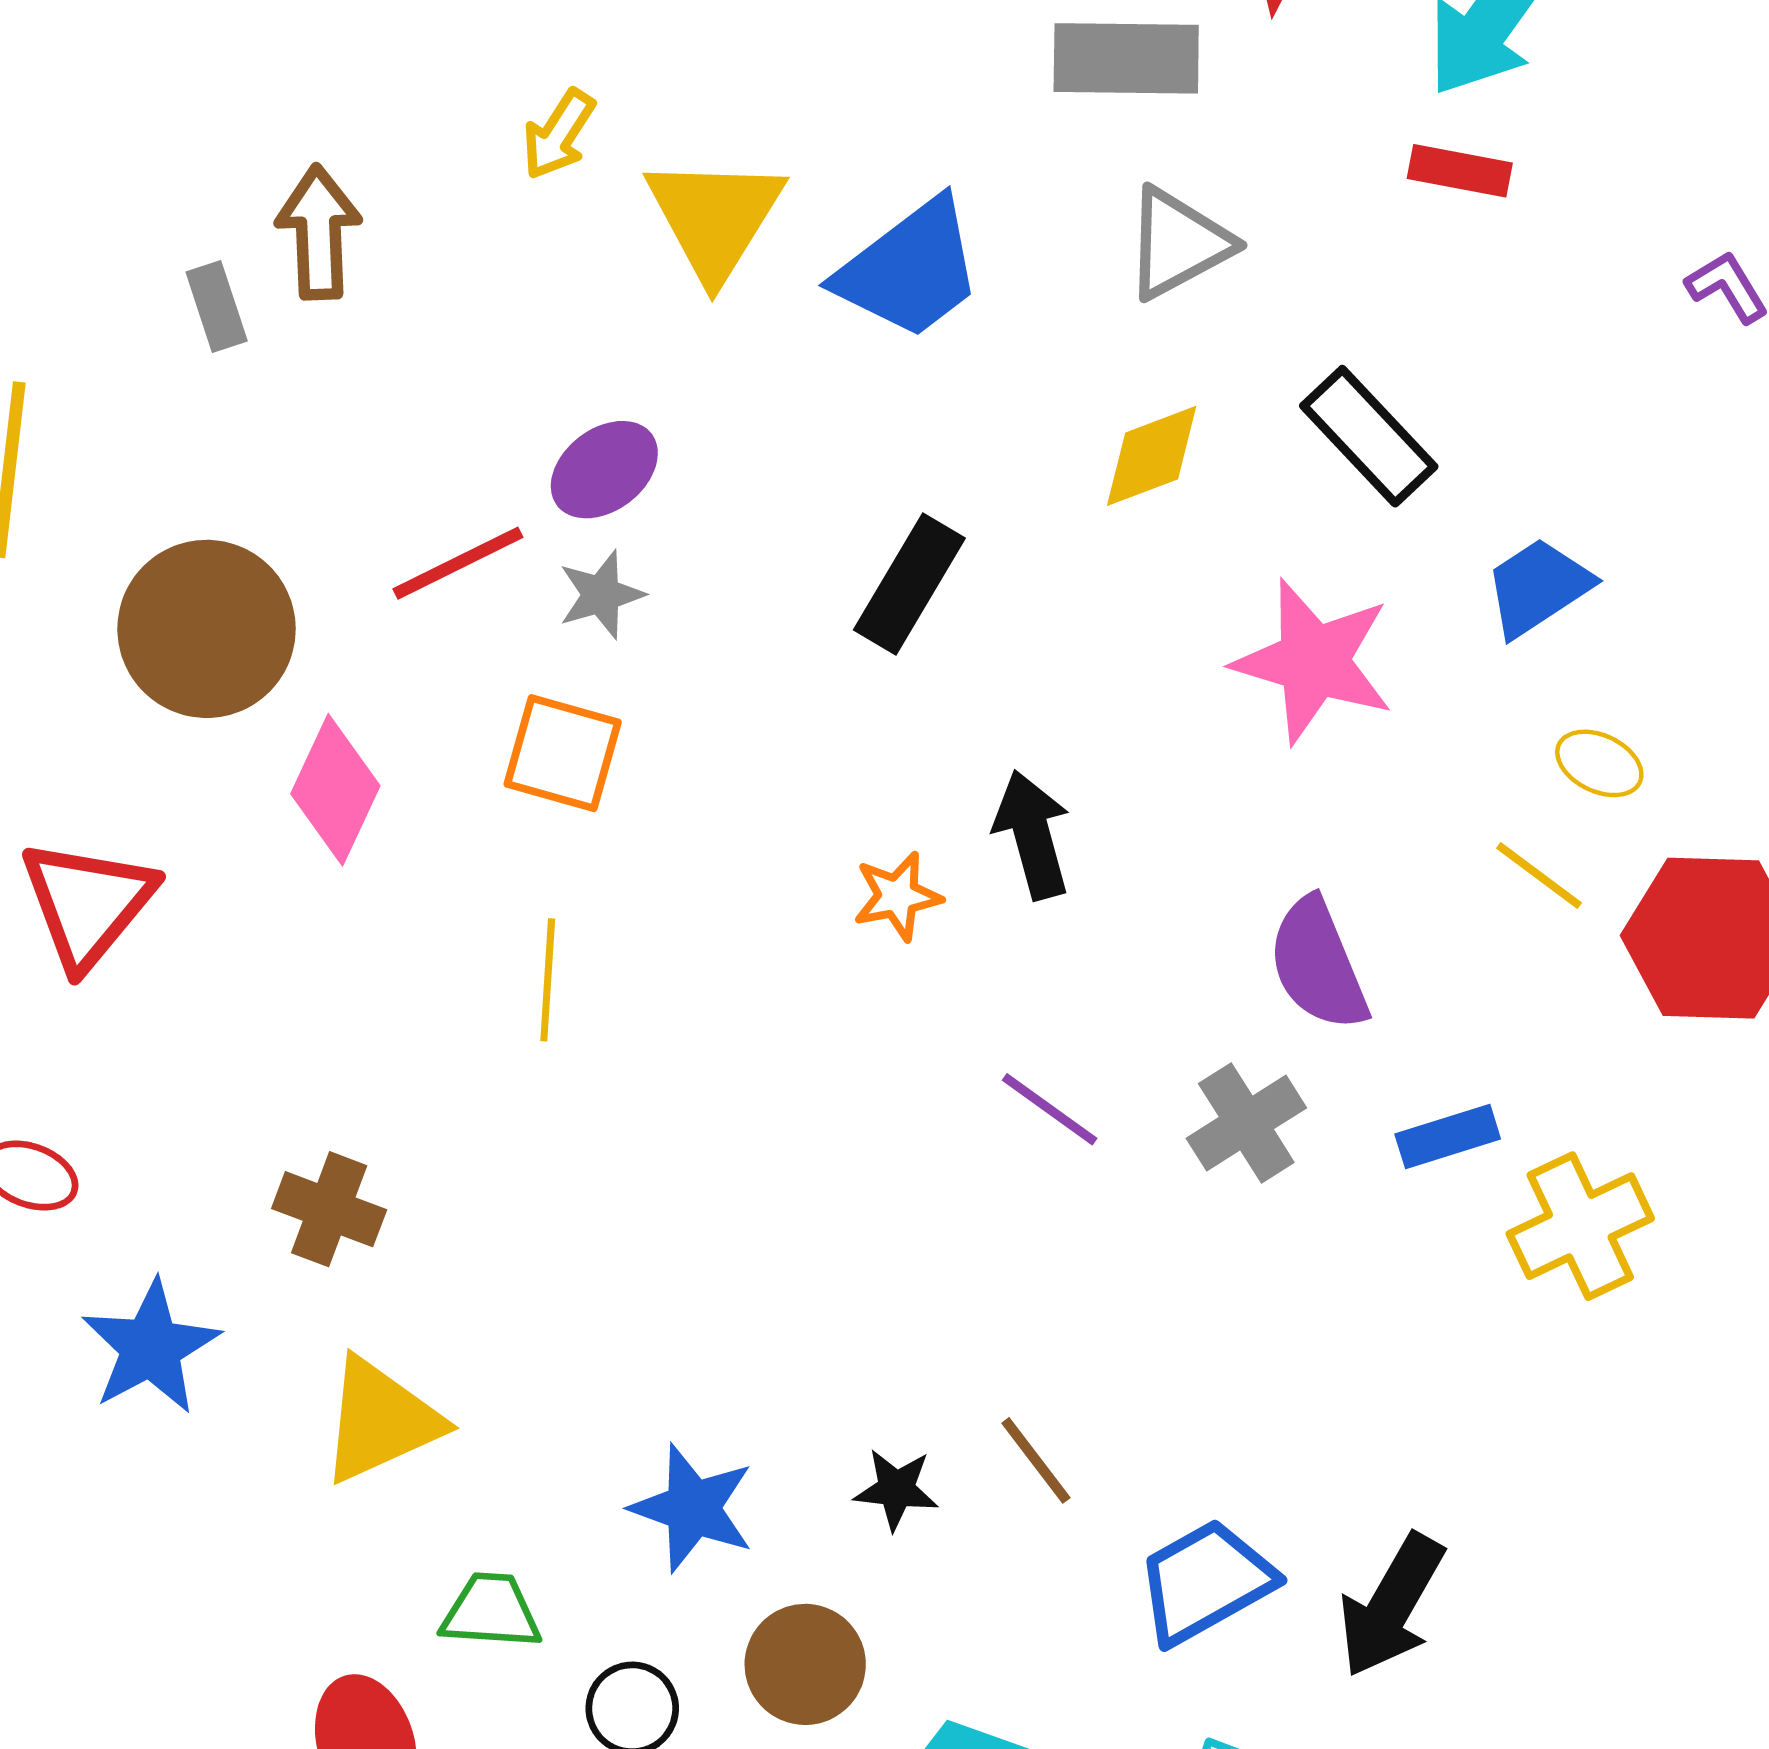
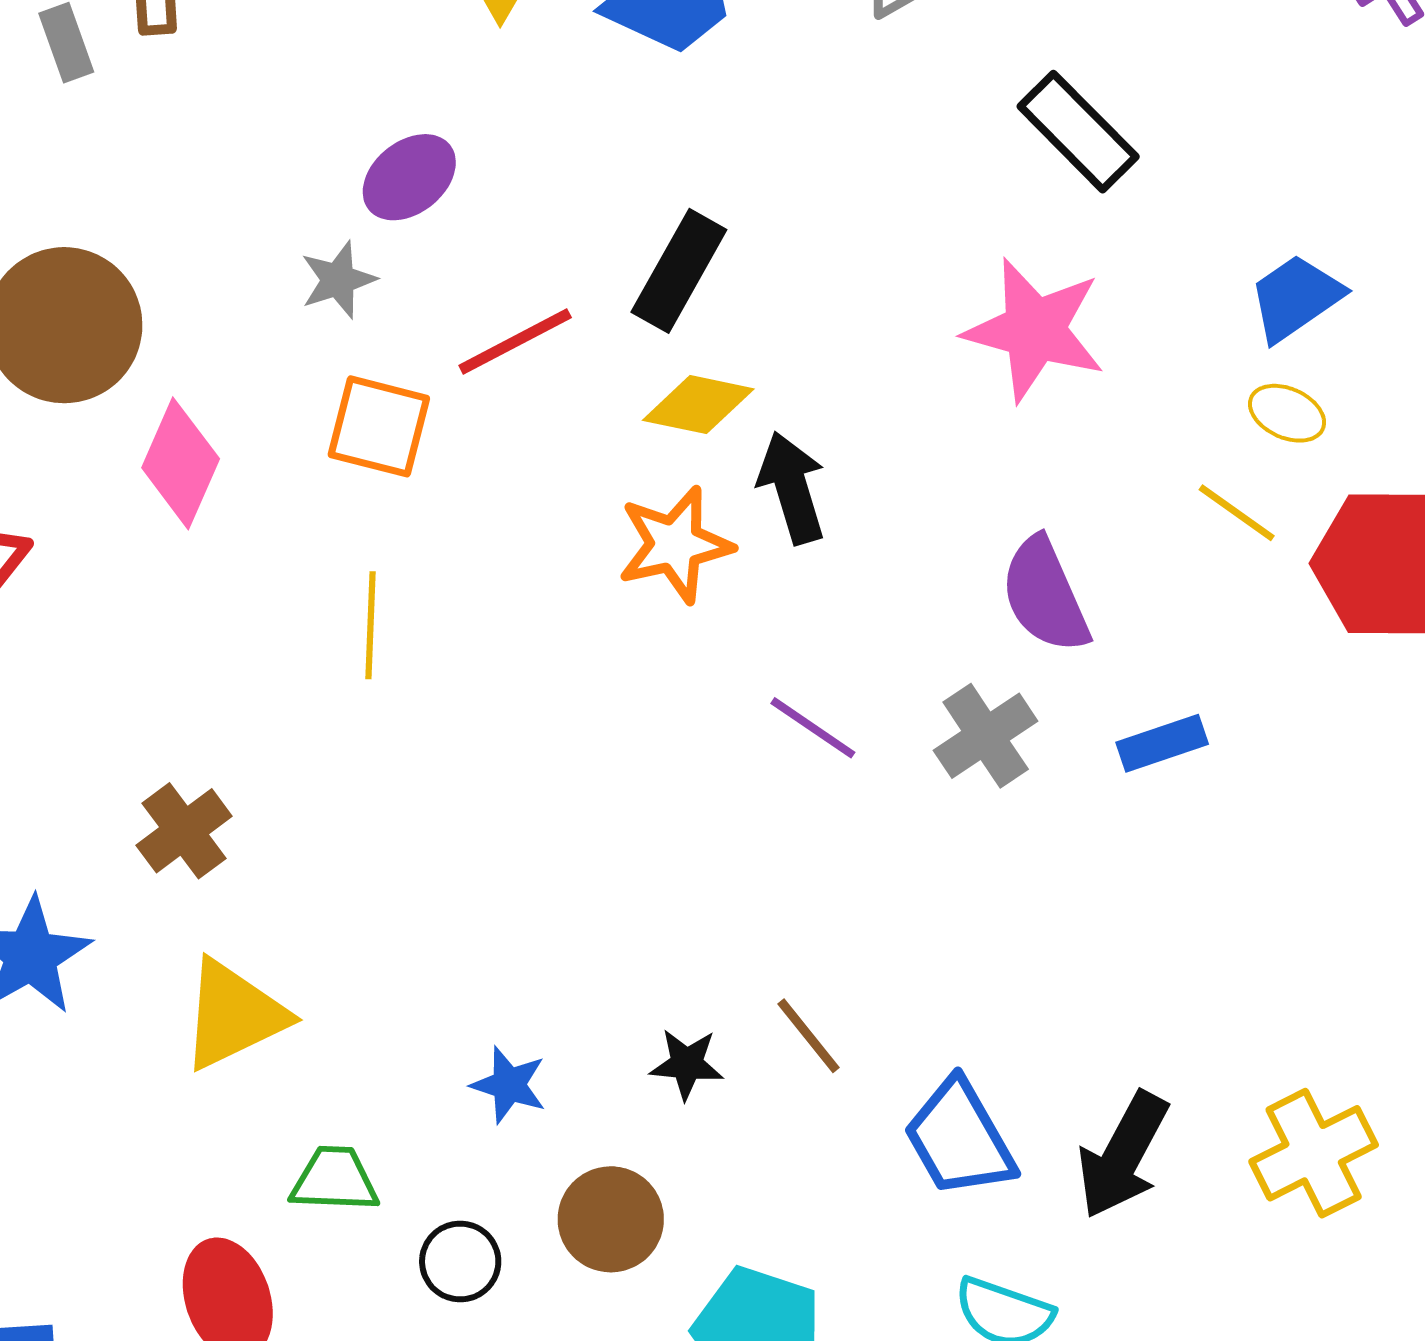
yellow diamond: (1152, 456) -> (698, 405), moved, turned 34
red line: (458, 563) -> (515, 342), moved
blue trapezoid: (1538, 587) -> (1296, 298), moved
gray star: (601, 595) -> (338, 280), moved
orange star: (897, 896) -> (675, 545), size x1.5
brown cross: (329, 1209) -> (184, 831), turned 34
yellow cross: (1580, 1226) -> (1314, 1153), moved
blue star: (693, 1508) -> (509, 1085), size x0.7
blue trapezoid: (1205, 1582) -> (959, 1138), turned -89

